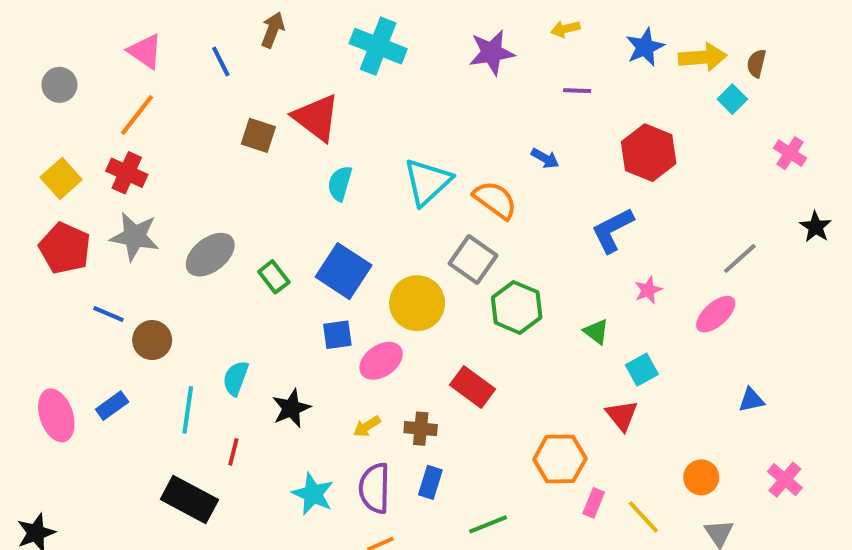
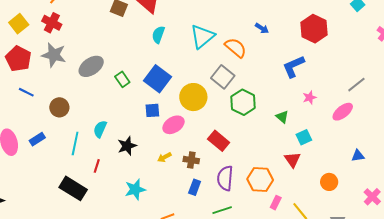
blue line: (108, 314) -> (26, 92), moved
orange circle: (701, 477) -> (329, 182), moved
purple semicircle: (375, 488) -> (225, 178), moved
cyan star: (313, 494) -> (135, 189), turned 30

